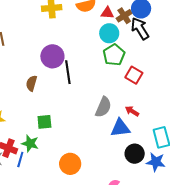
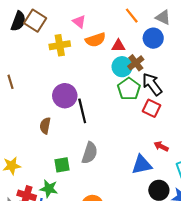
brown cross: (124, 16) -> (136, 63), moved
black arrow: (140, 28) -> (152, 84), moved
gray semicircle: (103, 107) -> (90, 153), moved
red arrow: (132, 111) -> (161, 146), moved

